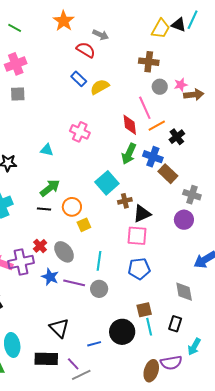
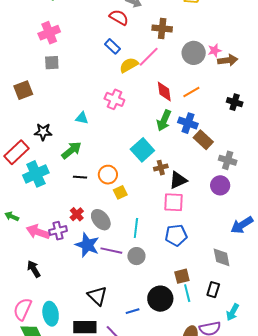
brown cross: (149, 62) -> (162, 28), moved
yellow semicircle: (100, 87) -> (129, 65), moved
gray circle: (160, 87) -> (194, 53), size x1.5
pink line: (145, 108) -> (149, 57), moved, turned 70
black cross: (177, 137) -> (235, 102), moved, turned -35
green arrow: (50, 188) -> (71, 150), moved
purple cross: (21, 262) -> (58, 231), size x0.7
blue star: (50, 277) -> (87, 245), size x1.4

